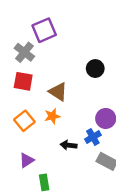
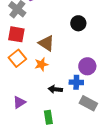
orange square: (24, 121) -> (17, 58), moved
blue cross: (93, 137) -> (76, 82), turned 32
green rectangle: (44, 182) -> (48, 117), moved

